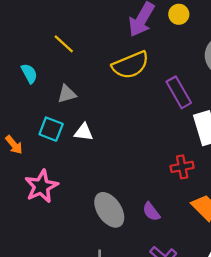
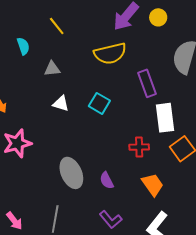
cyan square: (51, 129) -> (99, 103), moved

